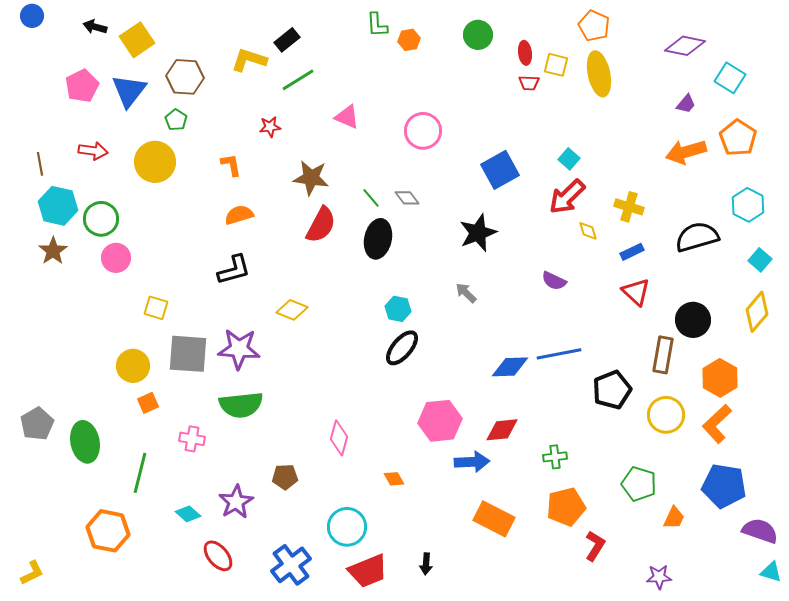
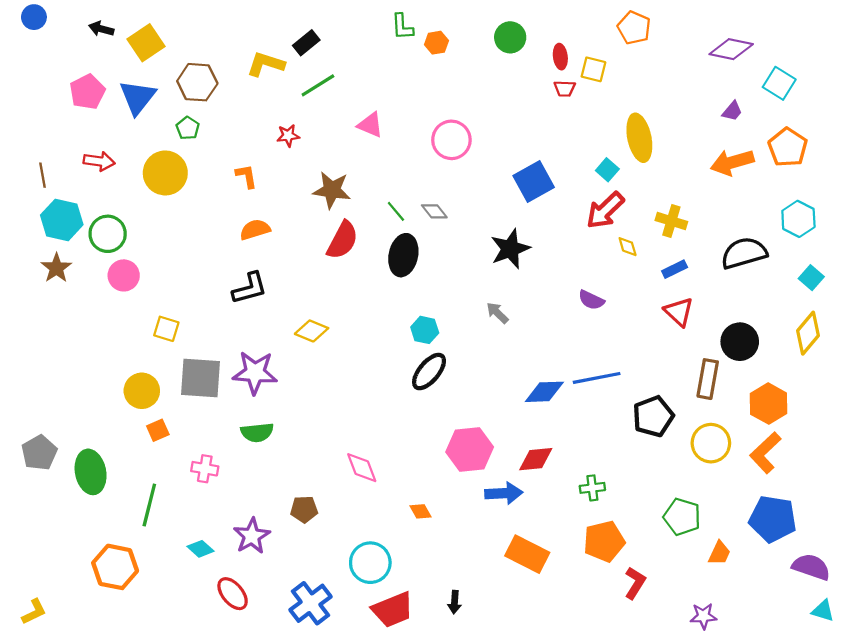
yellow ellipse: (599, 74) -> (639, 138), moved
green semicircle: (241, 405) -> (257, 432), size x0.7
pink diamond: (339, 438) -> (362, 468), turned -36

